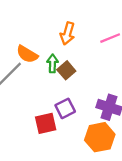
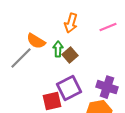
purple square: (65, 108) -> (69, 88), size x1.4

